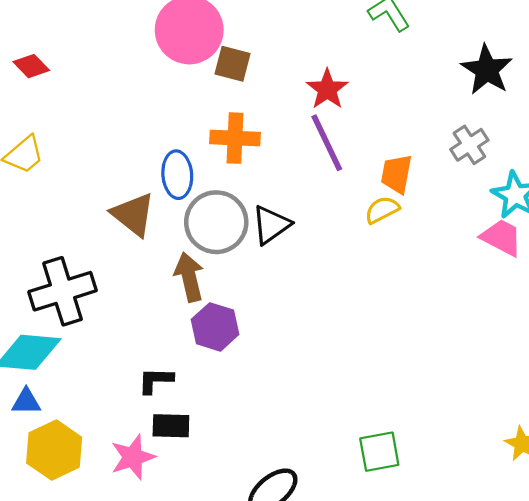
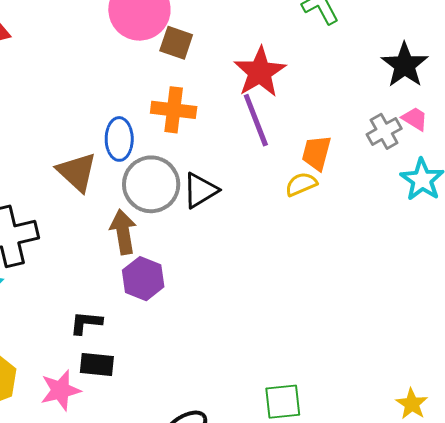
red star: (327, 89) -> (260, 72), size x1.4
pink trapezoid: (502, 238) -> (415, 119), moved, size x0.7

